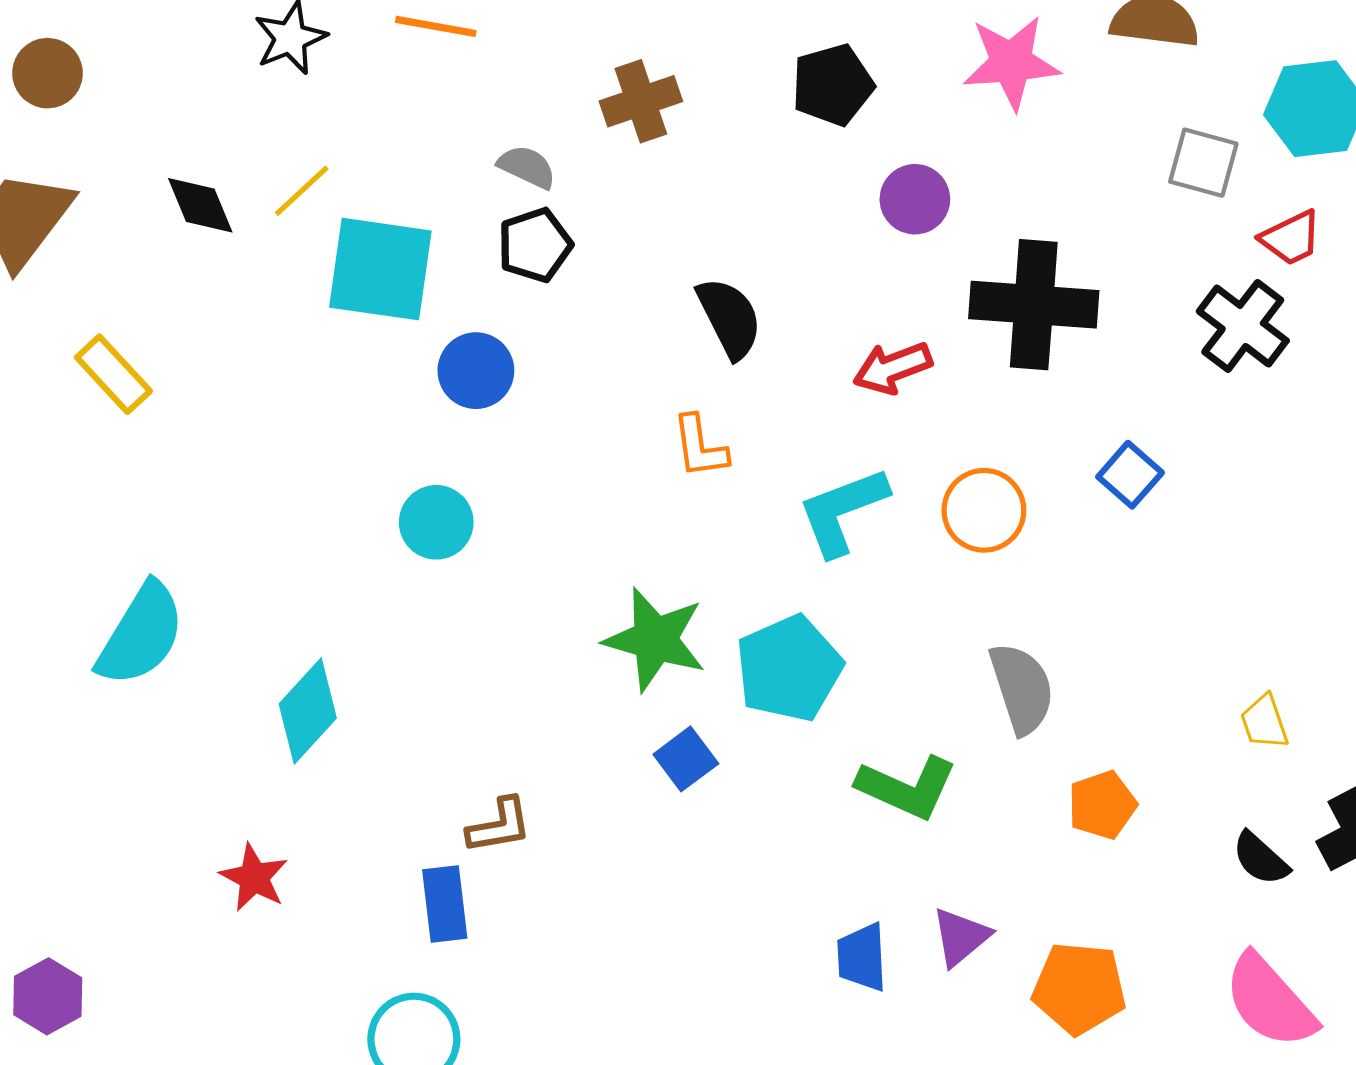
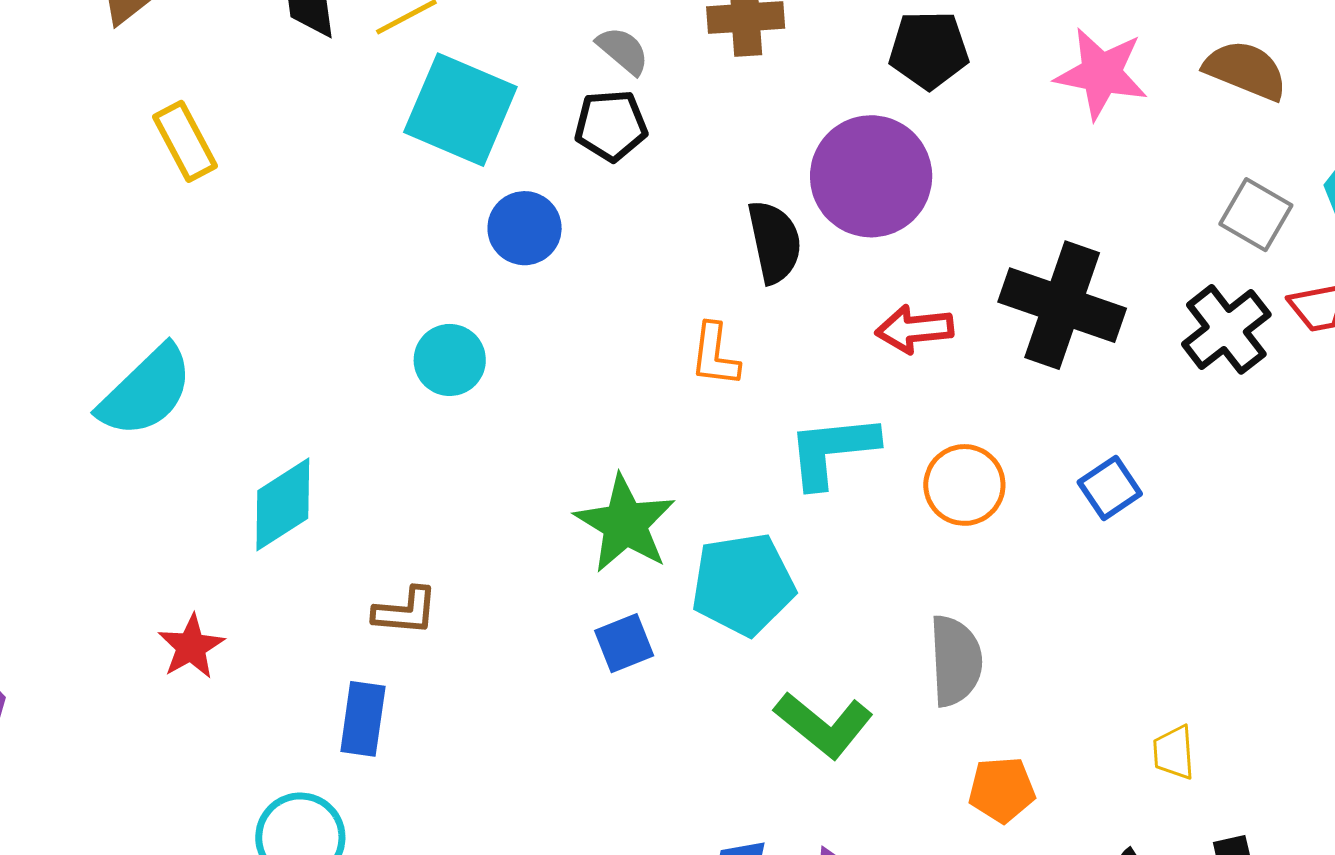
purple circle: (915, 199) -> (871, 176), moved, size x1.8
black cross: (1243, 326) -> (1226, 329), moved
brown L-shape: (499, 826) -> (405, 611), moved

